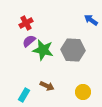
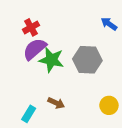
purple semicircle: (29, 41) -> (35, 49), size x1.5
yellow circle: (83, 92) -> (109, 105), moved

